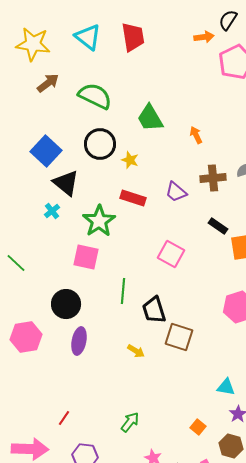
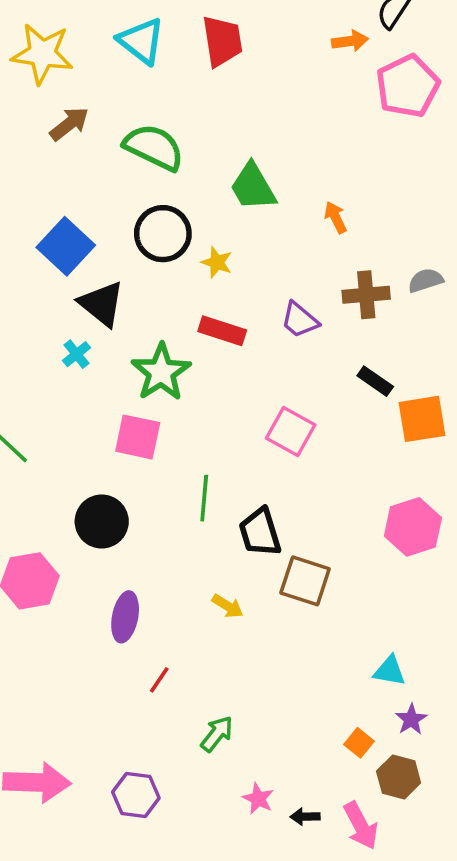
purple ellipse: (79, 341) -> (125, 617), moved
red line: (64, 418) -> (159, 680), moved
orange square: (198, 427) -> (359, 743), moved

